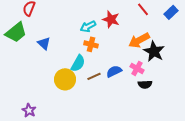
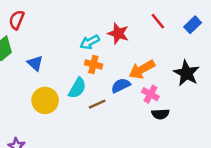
orange arrow: (139, 40) -> (142, 69), moved
black star: (154, 51) -> (186, 73), moved
blue semicircle: (114, 71) -> (121, 86), moved
yellow circle: (65, 79) -> (45, 100), moved

